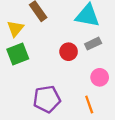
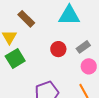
gray rectangle: (93, 44) -> (83, 47), moved

